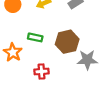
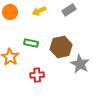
gray star: (87, 60) -> (80, 64), turned 30

